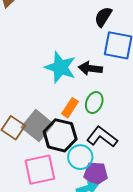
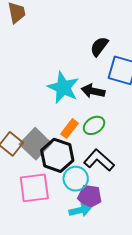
black semicircle: (103, 17) -> (99, 46), moved
green ellipse: (94, 103) -> (94, 125), turned 30

